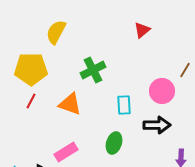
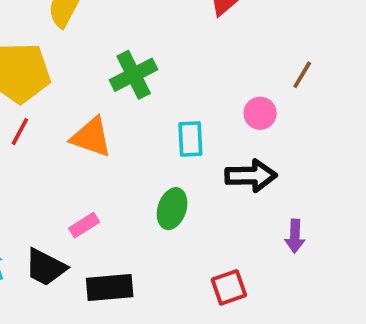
pink circle: (162, 91) -> (260, 113), size x0.7
pink rectangle: (66, 152) -> (84, 225), size x0.7

